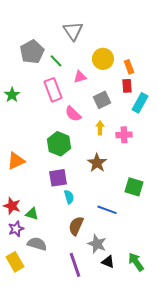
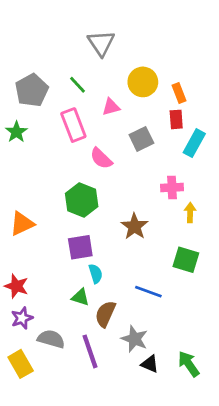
gray pentagon: (32, 52) -> (32, 90), moved
yellow arrow: (100, 128) -> (190, 213), moved
green triangle: (32, 214) -> (80, 297), moved
purple line: (75, 265) -> (90, 351), moved

